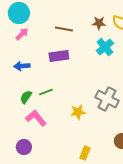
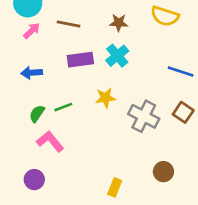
brown star: (99, 23) -> (119, 23), moved
brown line: (64, 29) -> (69, 24), moved
cyan cross: (105, 47) -> (117, 56), moved
yellow star: (78, 112) -> (105, 98), moved

